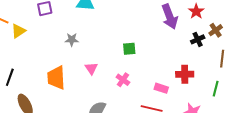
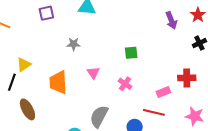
purple arrow: (170, 17) -> (171, 20), size x0.7
yellow triangle: (18, 31) -> (24, 65), moved
pink rectangle: (161, 88) -> (163, 92), turned -40

